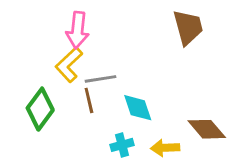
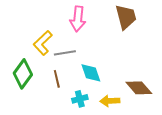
pink arrow: (78, 30) -> (78, 19), moved
brown line: (89, 100) -> (57, 79), moved

